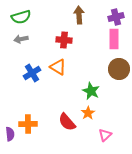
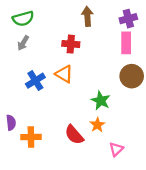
gray arrow: (21, 39) -> (23, 43), turned -48
purple semicircle: (10, 134) -> (11, 123), moved

